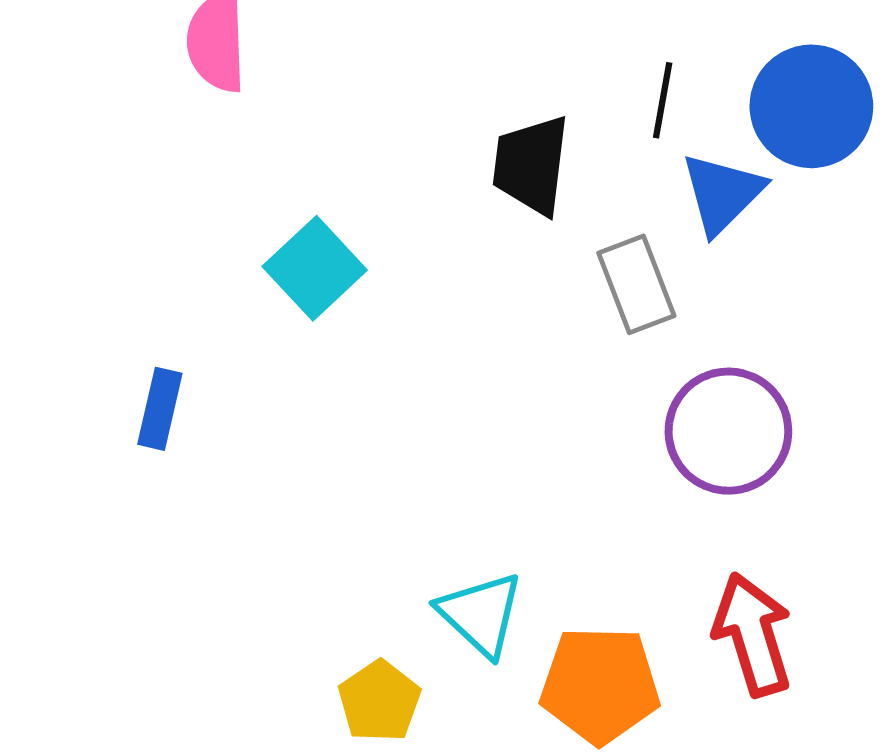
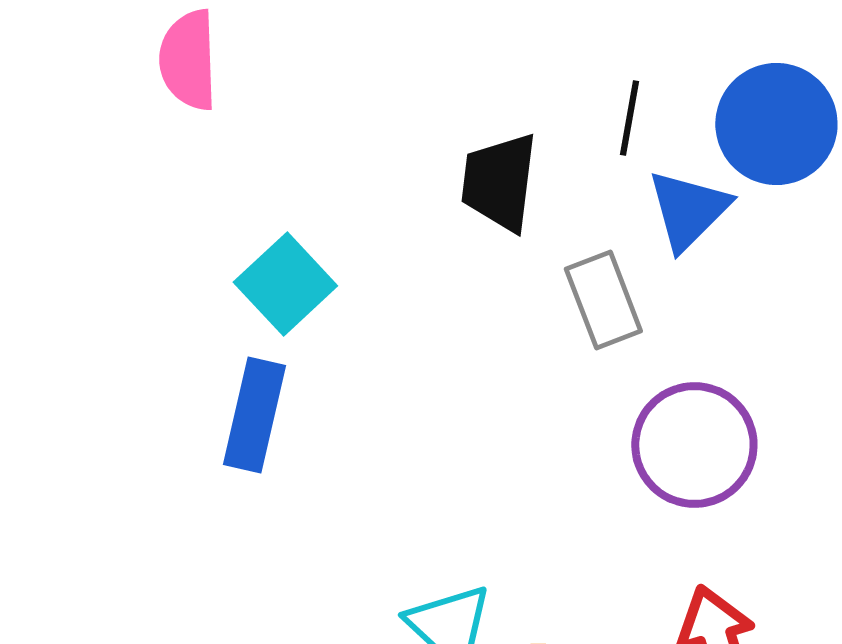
blue rectangle: (160, 409) -> (254, 415), moved, size x1.4

